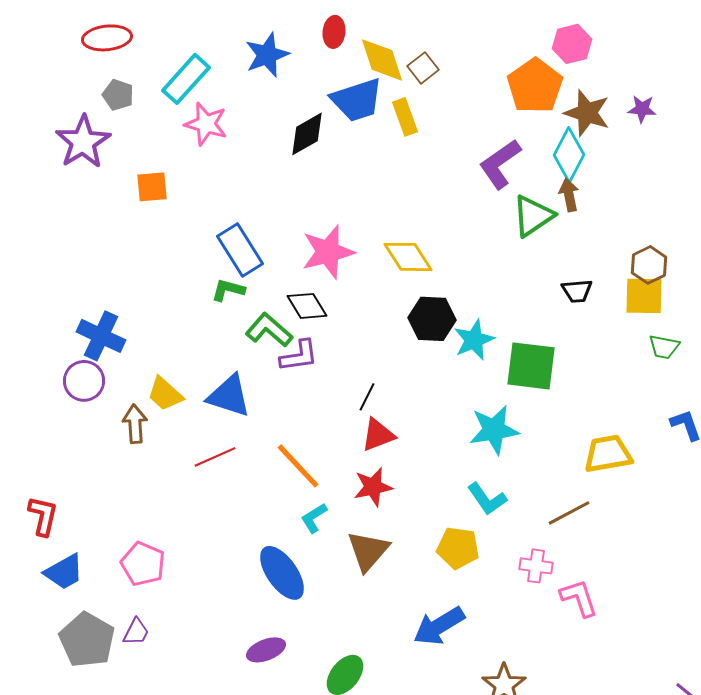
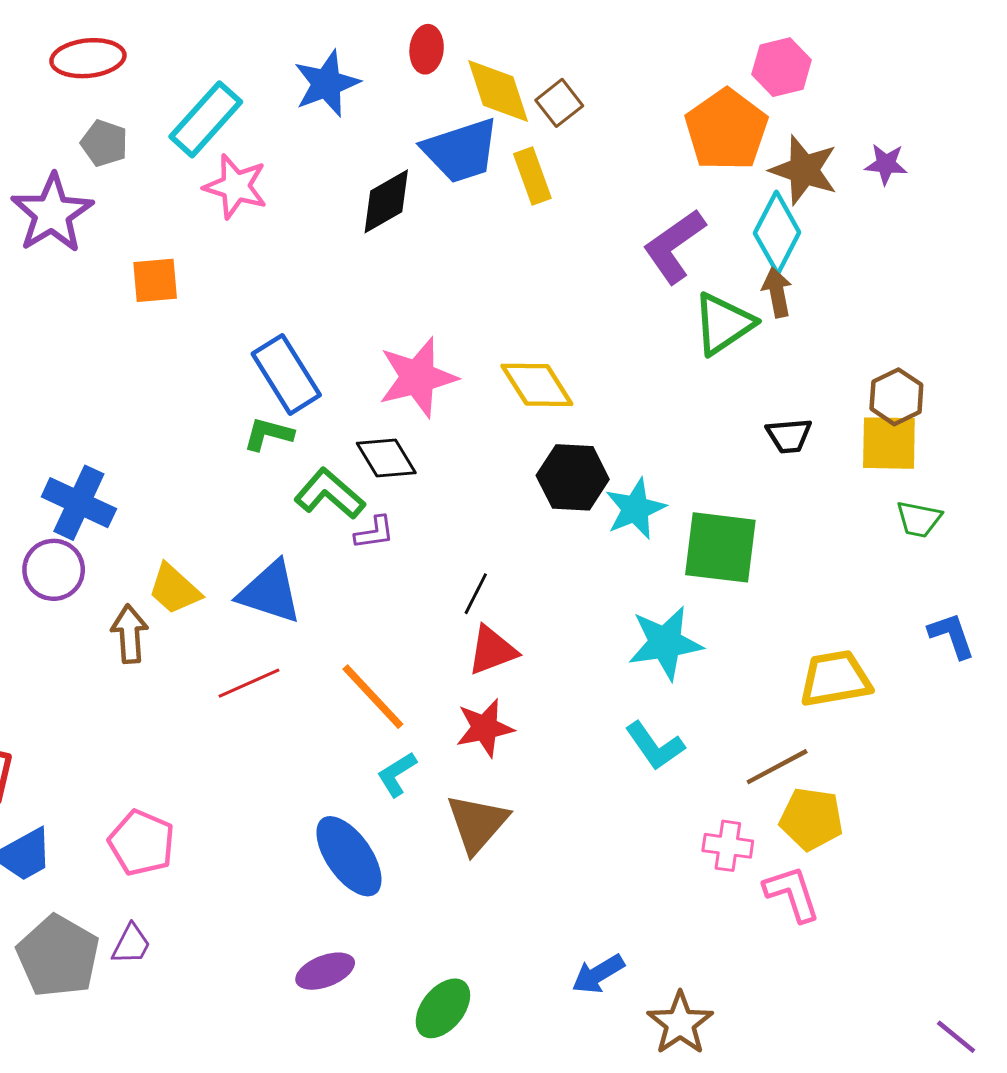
purple L-shape: (299, 356) -> (374, 533), size x0.7
yellow pentagon: (458, 548) -> (811, 819), moved
blue arrow: (439, 626) -> (598, 974), moved, size x0.7

